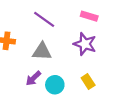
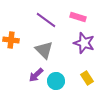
pink rectangle: (89, 16) -> (78, 17), moved
gray triangle: (42, 51) -> (44, 50), turned 42

